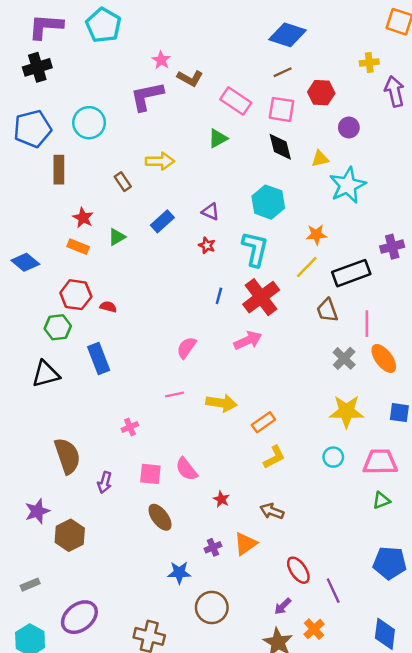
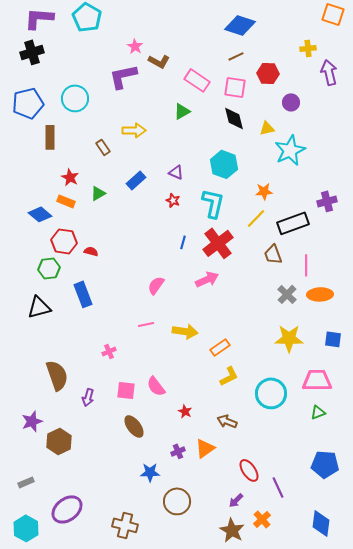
blue diamond: (25, 262) -> (40, 214), moved
orange ellipse: (384, 358) -> (320, 294), turned -55
cyan circle: (333, 457) -> (271, 393), moved, size x1.8

